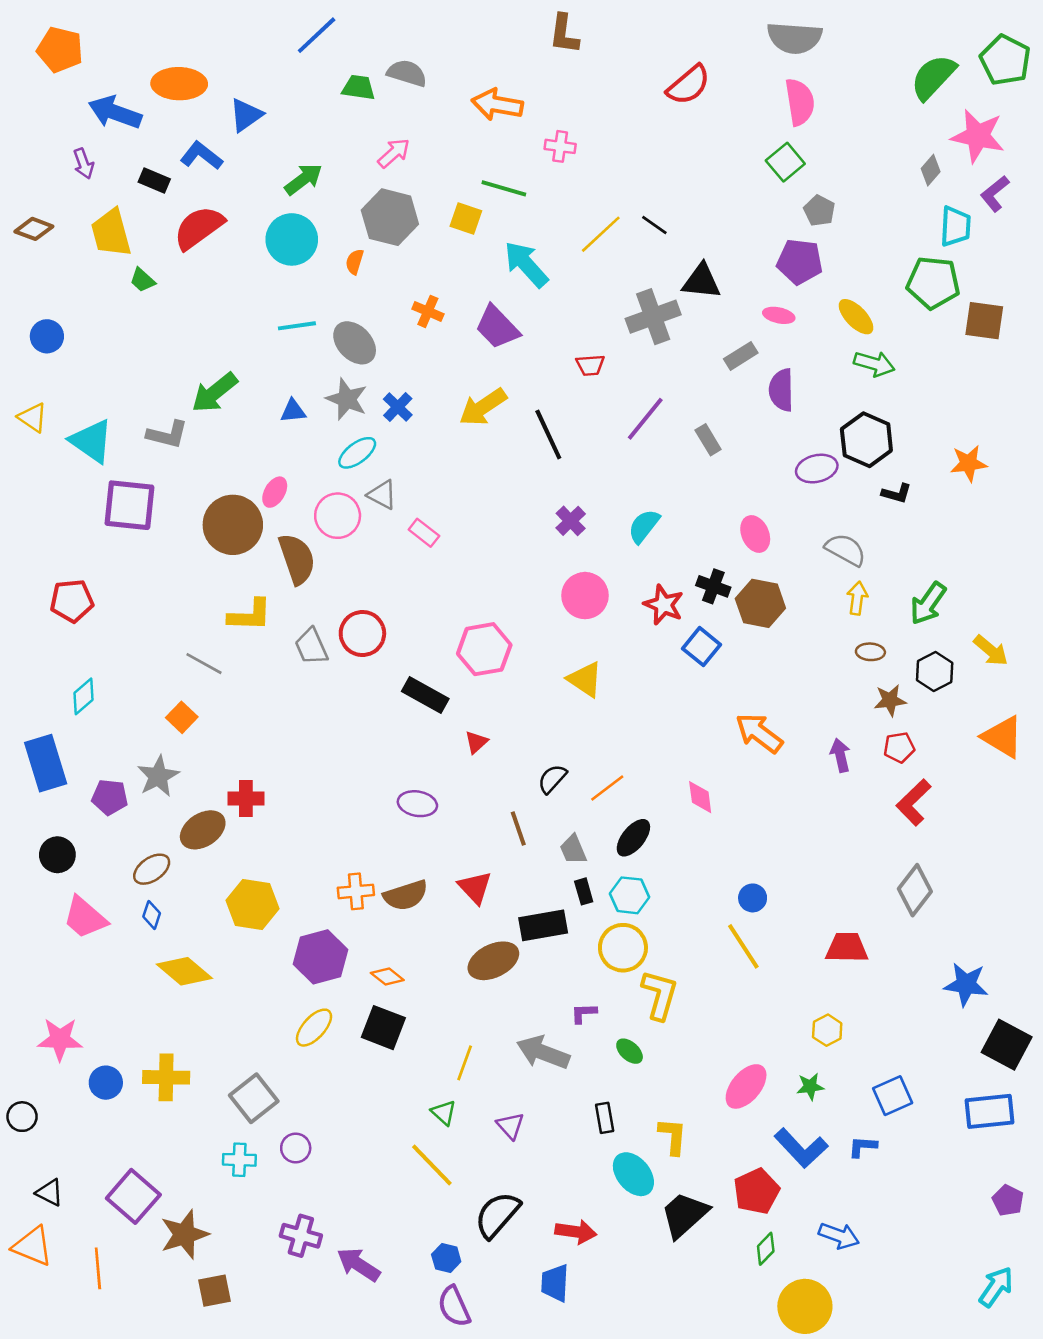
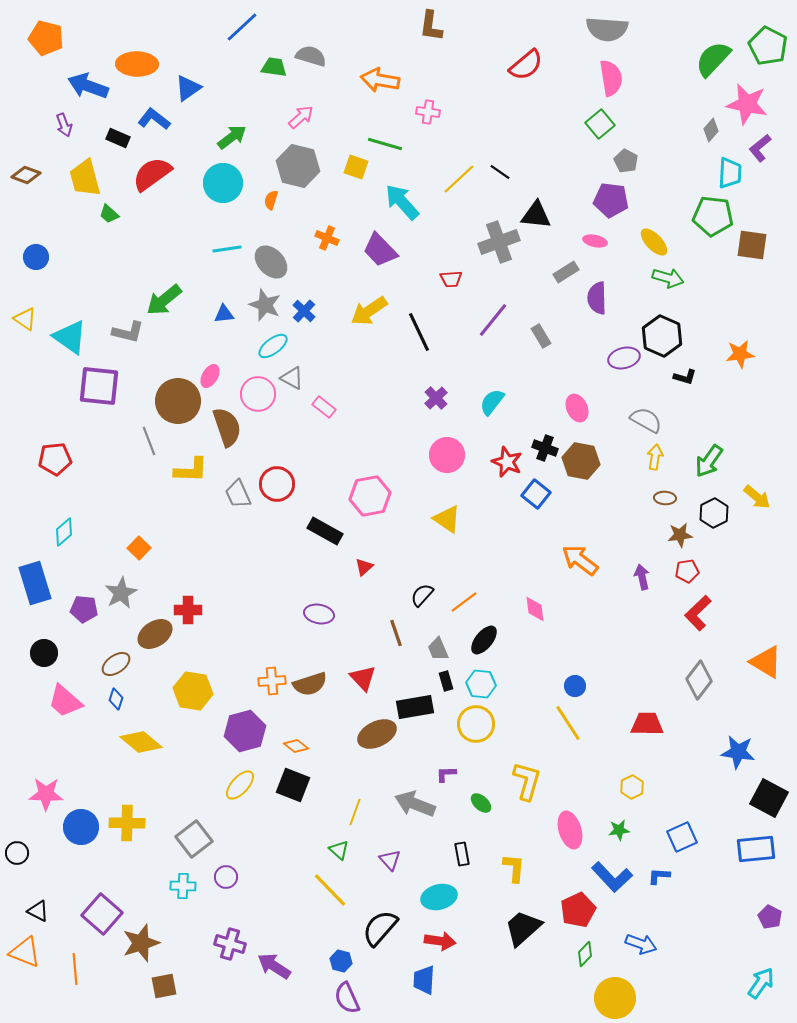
gray line: (204, 664) -> (149, 441), moved, turned 40
orange triangle: (1003, 737) -> (766, 662), moved
yellow L-shape: (660, 995) -> (527, 781), moved
blue circle: (106, 1083) -> (81, 827), size x1.4
pink ellipse: (746, 1086) -> (570, 830), turned -57
cyan ellipse: (633, 1174) -> (439, 897), moved, turned -64

